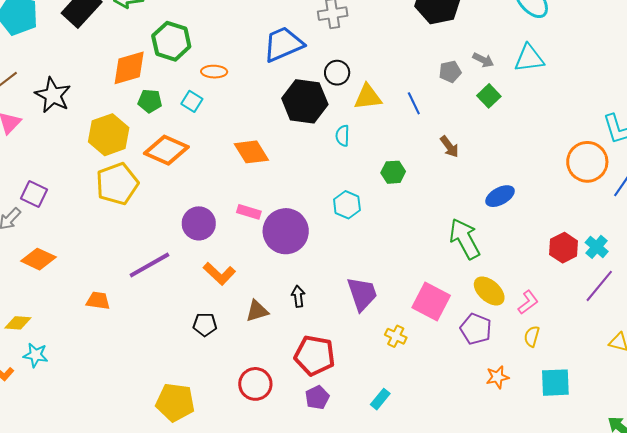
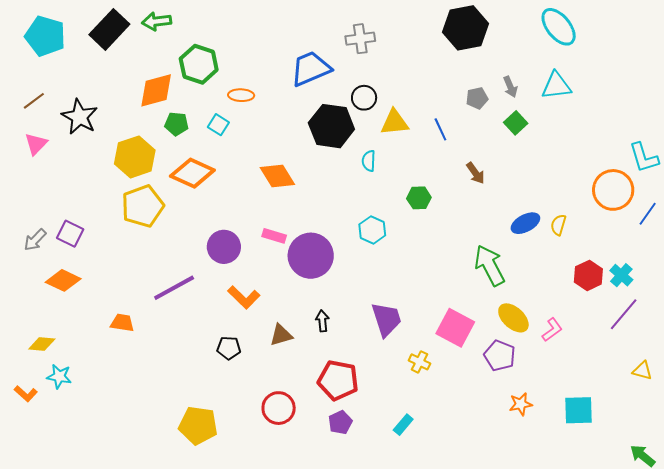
gray arrow: (483, 60) -> (510, 87), turned 40
purple square: (34, 194) -> (70, 234), moved
yellow semicircle: (532, 336) -> (558, 225), moved

